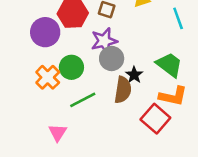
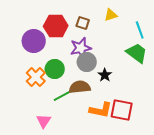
green trapezoid: (169, 65) -> (137, 53), moved
brown semicircle: (123, 90) -> (80, 87), moved, turned -105
orange L-shape: (173, 96) -> (101, 110), moved
red square: (155, 119) -> (122, 110), turned -30

